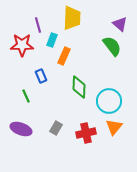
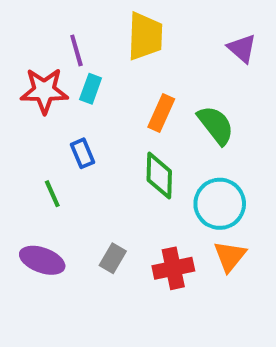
cyan rectangle: (52, 40) -> (91, 89), moved
green semicircle: (112, 46) -> (216, 125), moved
orange rectangle: (64, 56) -> (161, 113), moved

